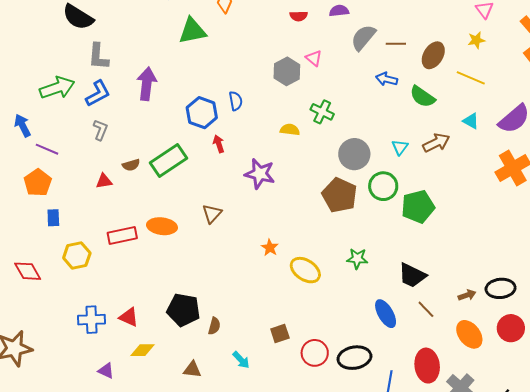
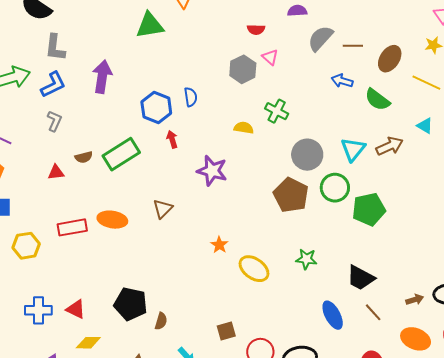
red semicircle: (299, 16) -> (256, 30), moved
cyan triangle: (400, 147) -> (353, 149), size x1.5
orange ellipse: (469, 334) -> (416, 339), turned -32

